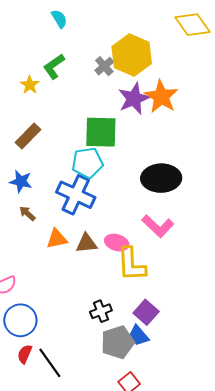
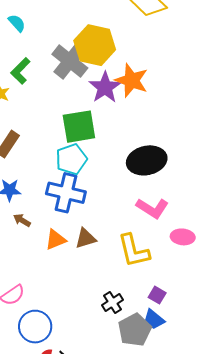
gray cross: (104, 66) -> (70, 61), size x1.8
pink ellipse: (117, 243) -> (183, 237), moved
purple square: (146, 312) -> (157, 295), size x0.7

